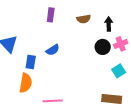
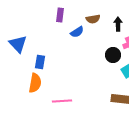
black circle: (103, 47) -> (113, 55), moved
blue semicircle: (53, 50) -> (77, 32), moved

